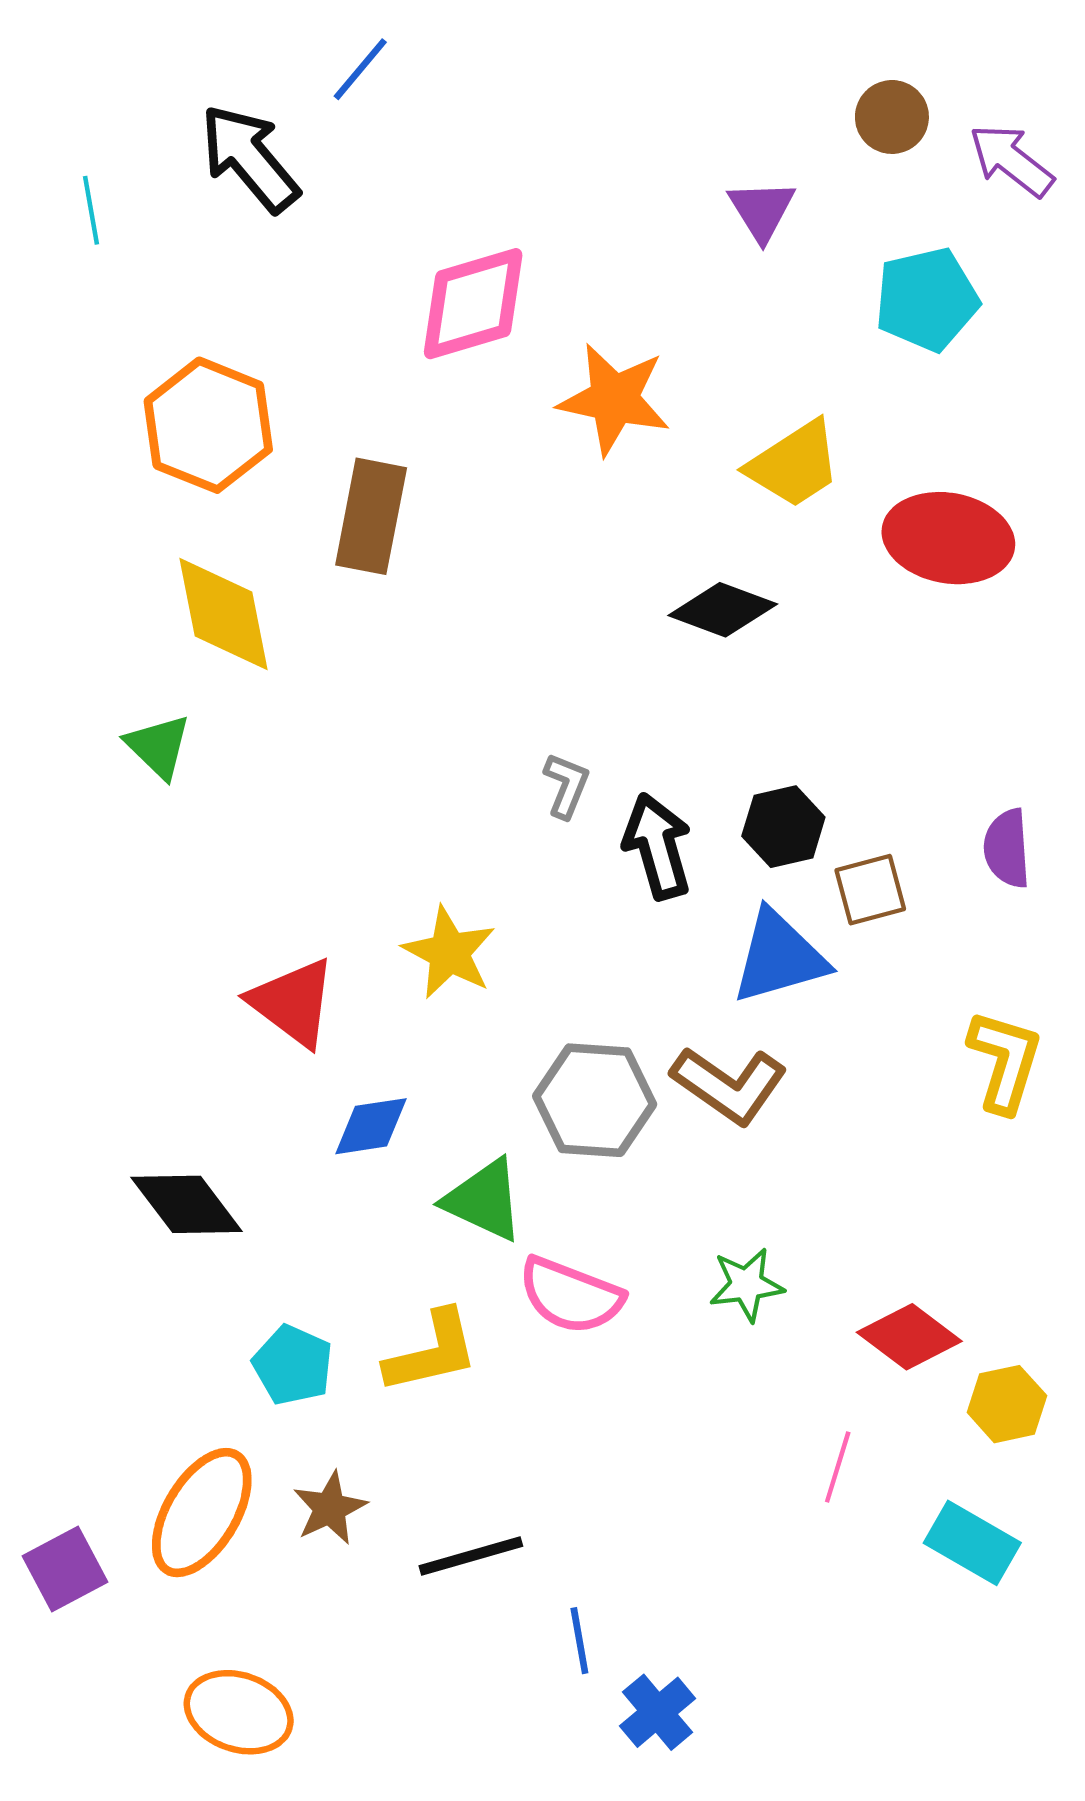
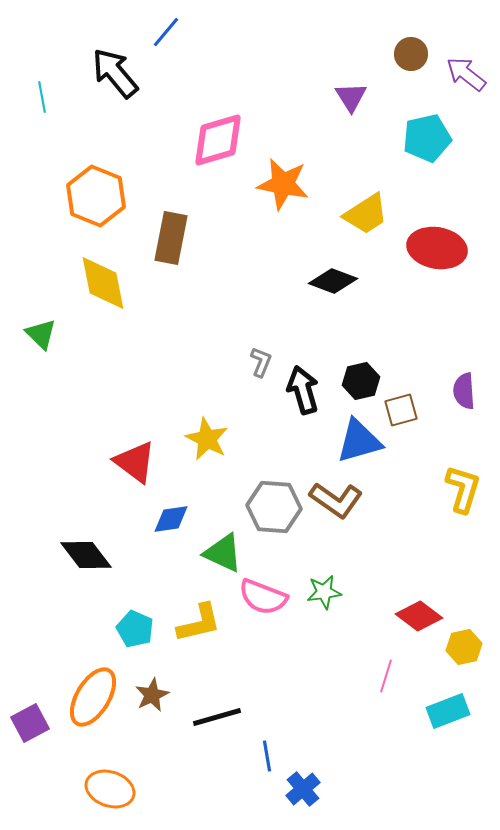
green triangle: (158, 746) -> (41, 334), moved
green star: (747, 1285) -> (324, 592), moved
cyan rectangle: (972, 1543) -> (448, 711), turned -51

